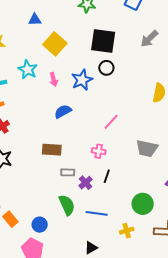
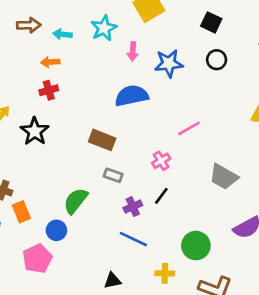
black square: (103, 41) -> (211, 22), size x0.6
black circle: (106, 68) -> (217, 60), moved
blue semicircle: (63, 111) -> (132, 96), size x1.4
pink cross: (99, 151) -> (161, 161), turned 32
purple cross: (86, 183) -> (133, 207), moved
green semicircle: (67, 205) -> (76, 201), moved, turned -135

